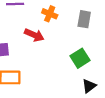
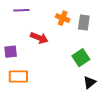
orange cross: (50, 14) -> (63, 18), moved

